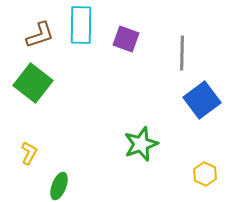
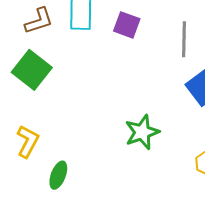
yellow L-shape: (29, 153) -> (28, 141), size x1.4

